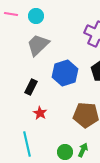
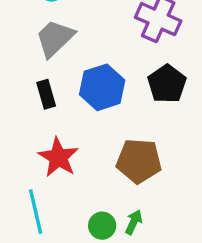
black rectangle: (31, 87) -> (46, 94), moved, turned -42
red star: (40, 113) -> (58, 157), size x1.6

